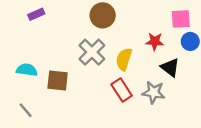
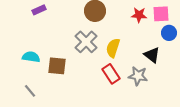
red star: (155, 41) -> (139, 15), moved

